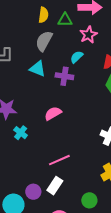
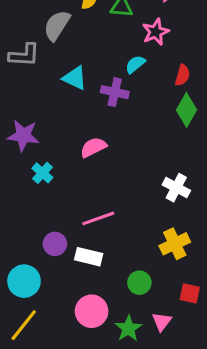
gray semicircle: (44, 41) -> (57, 25), moved
white rectangle: (55, 186) -> (89, 257), turned 66
purple circle: (33, 192) -> (55, 244), moved

